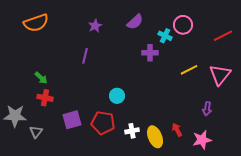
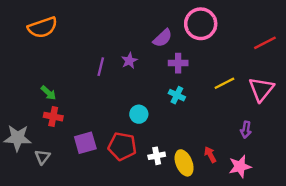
purple semicircle: (135, 22) -> (163, 38), moved
pink circle: (183, 25) -> (201, 24), moved, size x1.4
purple star: (95, 26) -> (129, 61), moved
cyan cross: (165, 36) -> (177, 95), moved

